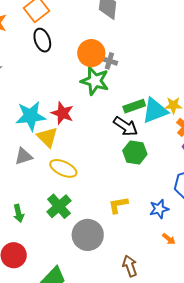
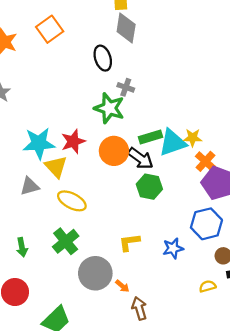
black ellipse: (42, 40) -> (103, 58), moved
orange circle: (91, 53) -> (114, 151), moved
red star: (62, 113) -> (73, 141), turned 30
orange arrow: (169, 239) -> (122, 286), moved

